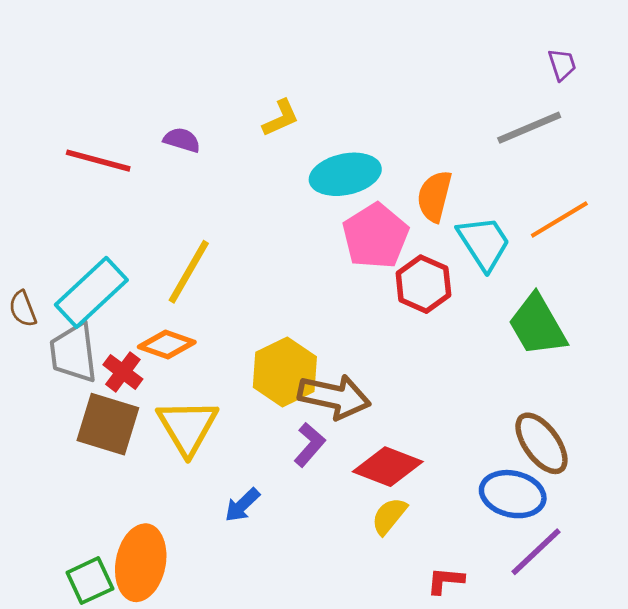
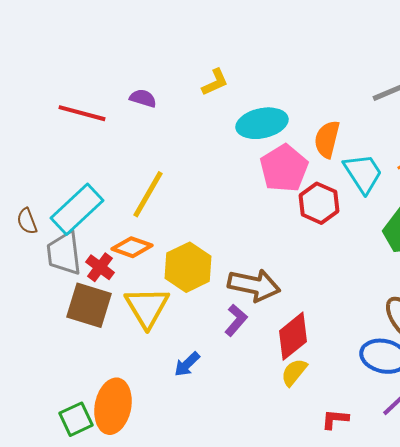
yellow hexagon: (285, 372) -> (188, 267), moved
red diamond: (388, 467) -> (293, 336), turned -60

